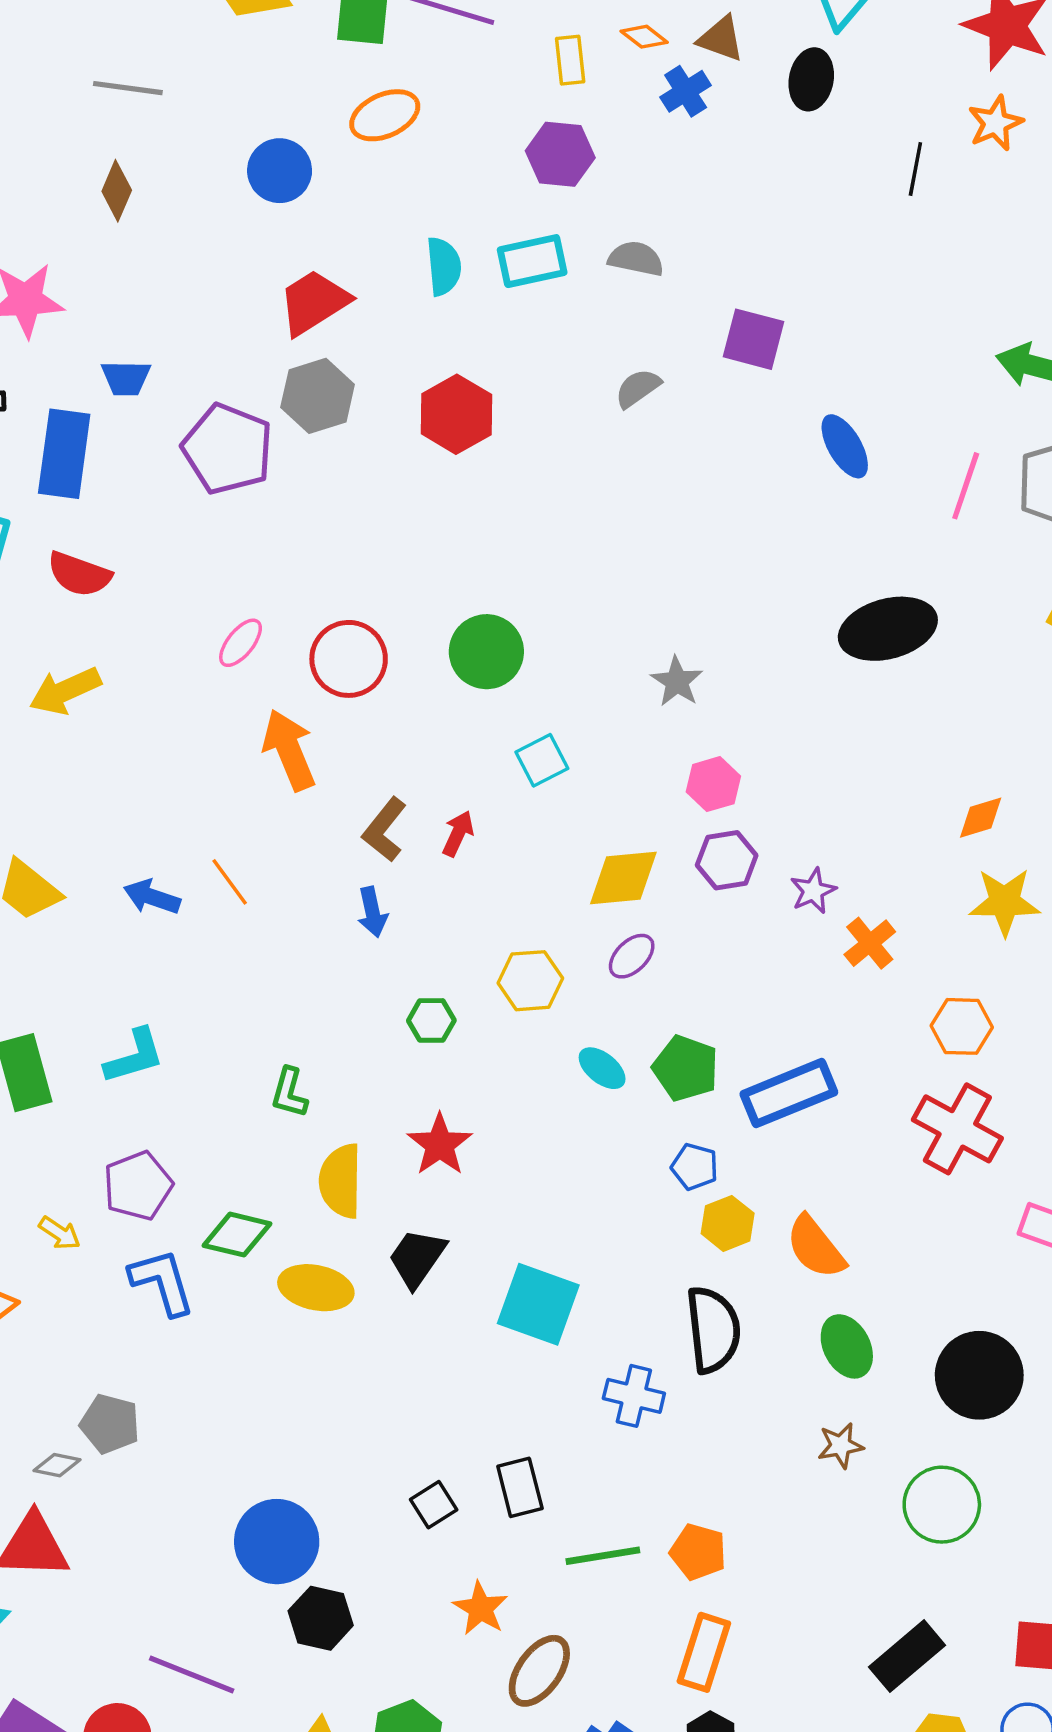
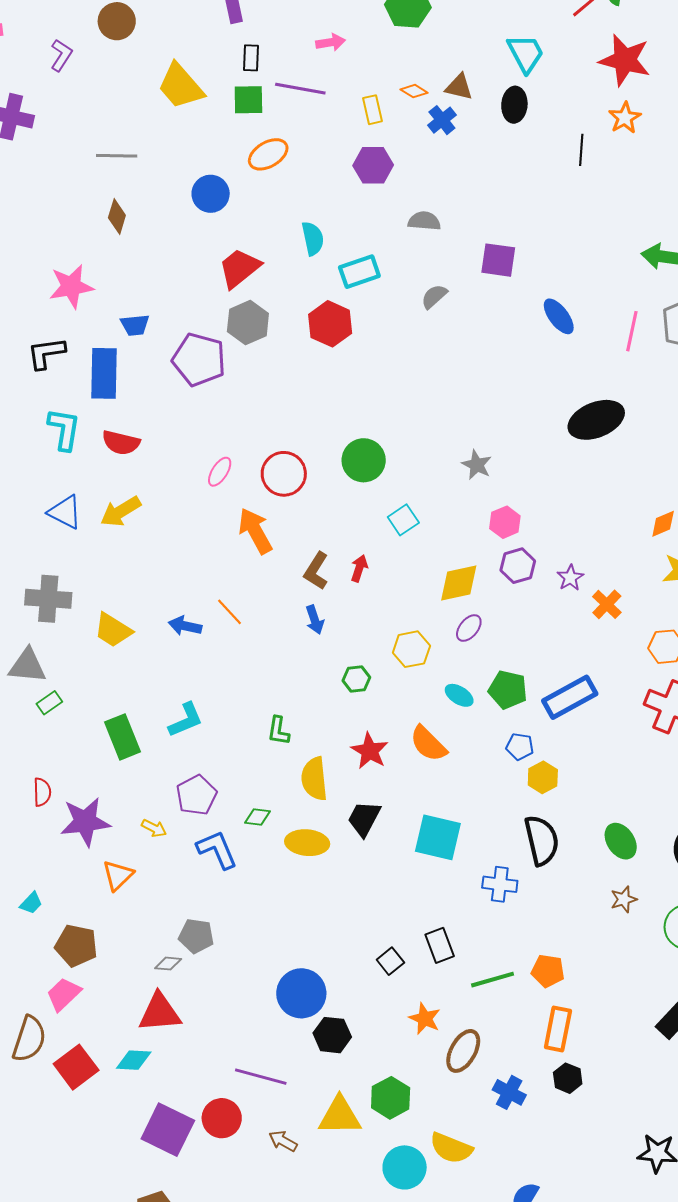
cyan rectangle: (532, 261) -> (359, 272), moved
green diamond: (237, 1235) -> (258, 817), size x0.7
orange semicircle: (816, 1247) -> (428, 744), moved

